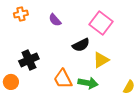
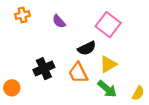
black cross: (29, 60) -> (44, 69), moved
orange trapezoid: (63, 79) -> (78, 73), moved
green arrow: (88, 83) -> (107, 89), moved, turned 30

